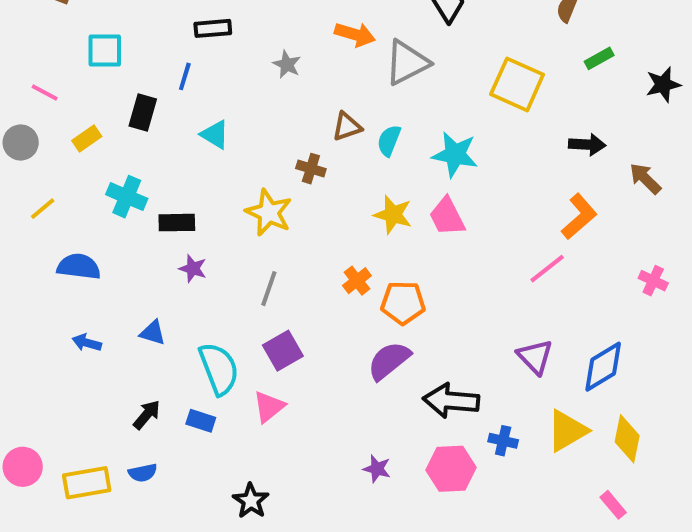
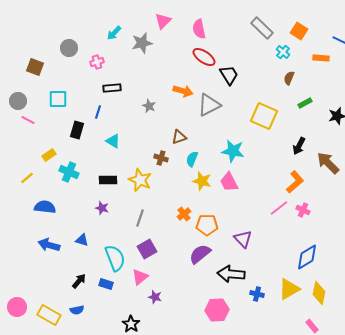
yellow rectangle: (87, 138) -> (49, 155), moved
cyan semicircle: (389, 140) -> (192, 159), moved
gray circle: (21, 143) -> (18, 101), moved
black arrow: (587, 145) -> (299, 146), turned 114
brown arrow: (645, 179) -> (328, 163), size x1.4
black rectangle: (177, 223) -> (108, 180), moved
pink cross: (653, 281) -> (303, 210), moved
blue arrow: (87, 343) -> (49, 245), size x1.5
purple triangle: (535, 357) -> (243, 239), moved
purple star: (377, 469) -> (155, 297), moved
pink hexagon: (451, 469) -> (217, 310), moved
yellow rectangle: (87, 483) -> (49, 315), turned 40

